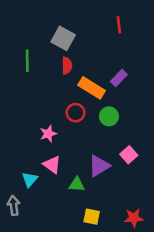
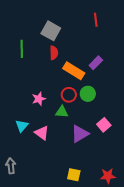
red circle: (76, 113) -> (69, 95), moved
pink star: (48, 134) -> (39, 99), moved
cyan triangle: (30, 179) -> (22, 126), moved
green triangle: (77, 184) -> (62, 112), moved

